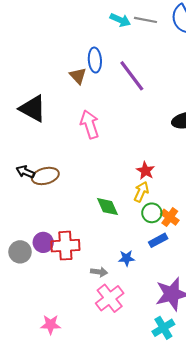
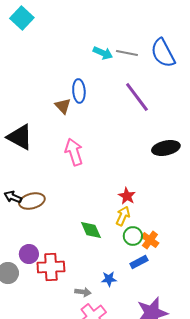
purple line: (132, 76) -> (137, 97), moved
purple circle: (43, 242) -> (29, 254), moved

